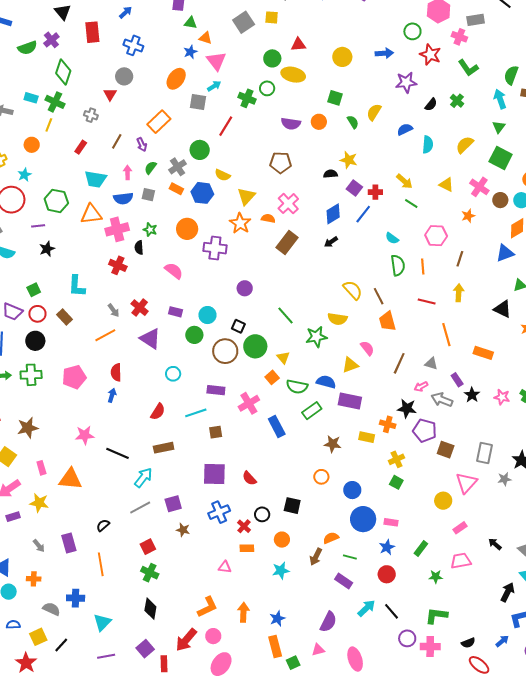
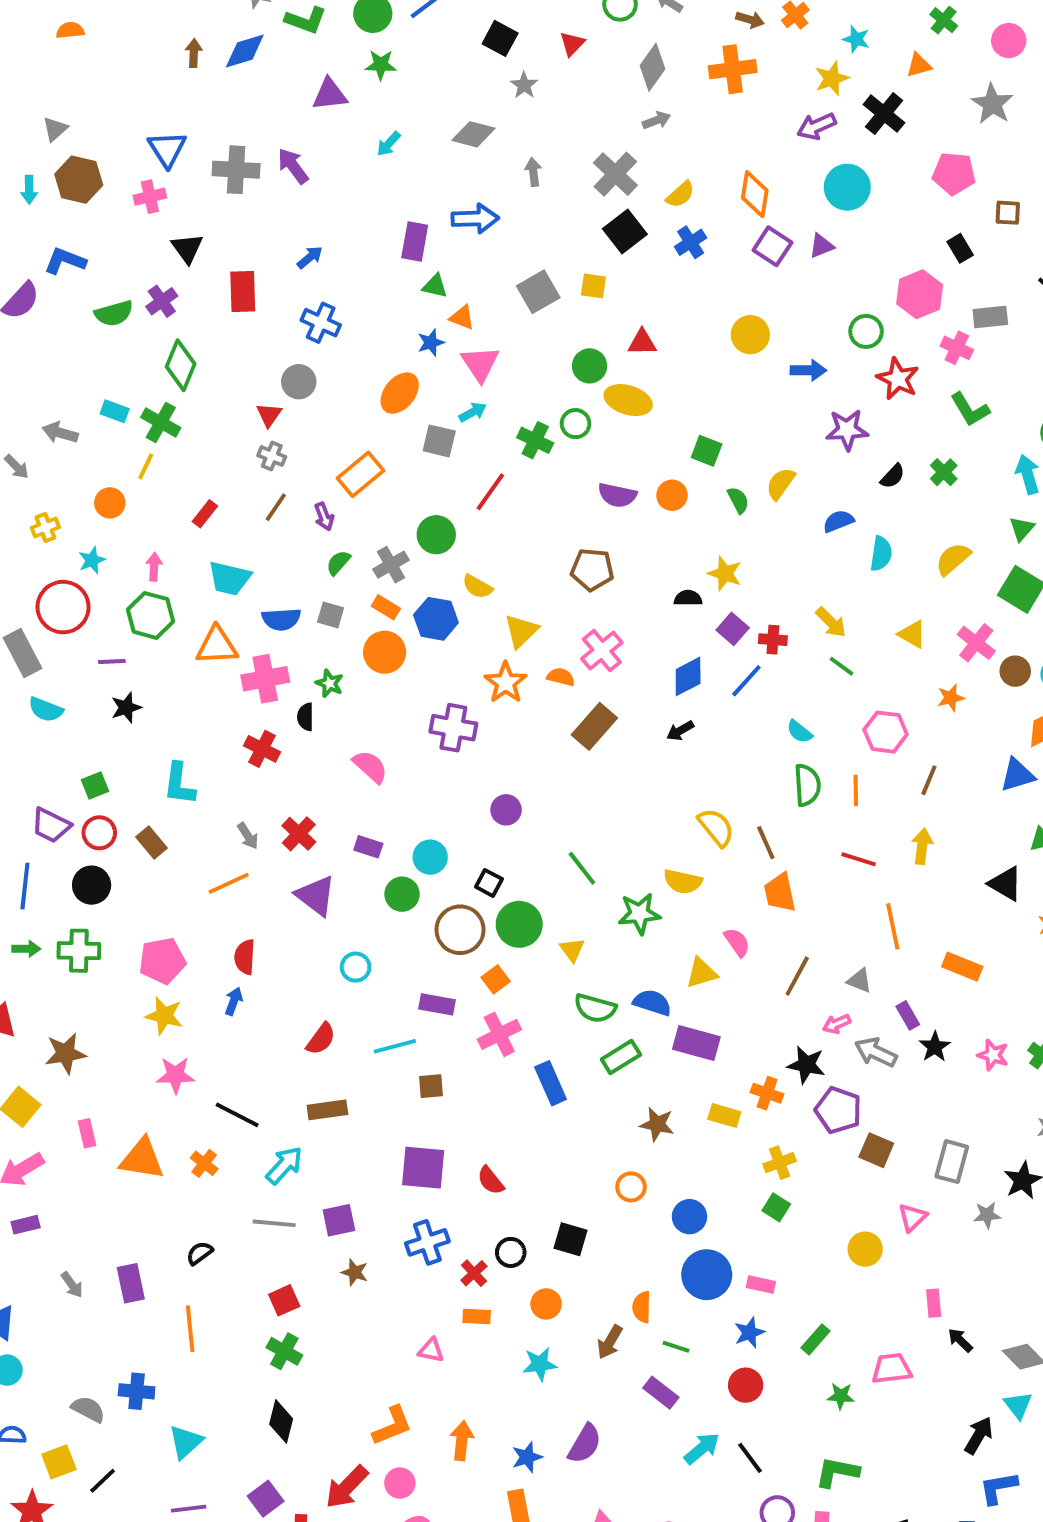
yellow circle: (342, 57) -> (750, 335), moved
gray cross: (91, 115) -> (272, 456), moved
pink arrow: (127, 172) -> (154, 567), moved
orange circle: (187, 229) -> (385, 652), moved
orange square: (272, 377) -> (496, 979), moved
pink triangle: (466, 483) -> (913, 1217), size x0.7
yellow star: (39, 503) -> (164, 1016), moved
gray line: (140, 508) -> (274, 1223), turned 30
pink rectangle: (460, 528) -> (934, 1303), moved, turned -64
orange semicircle: (331, 538) -> (642, 1307), turned -70
orange cross: (34, 579) -> (204, 1163), moved, turned 32
purple semicircle: (328, 622) -> (585, 1444), moved

